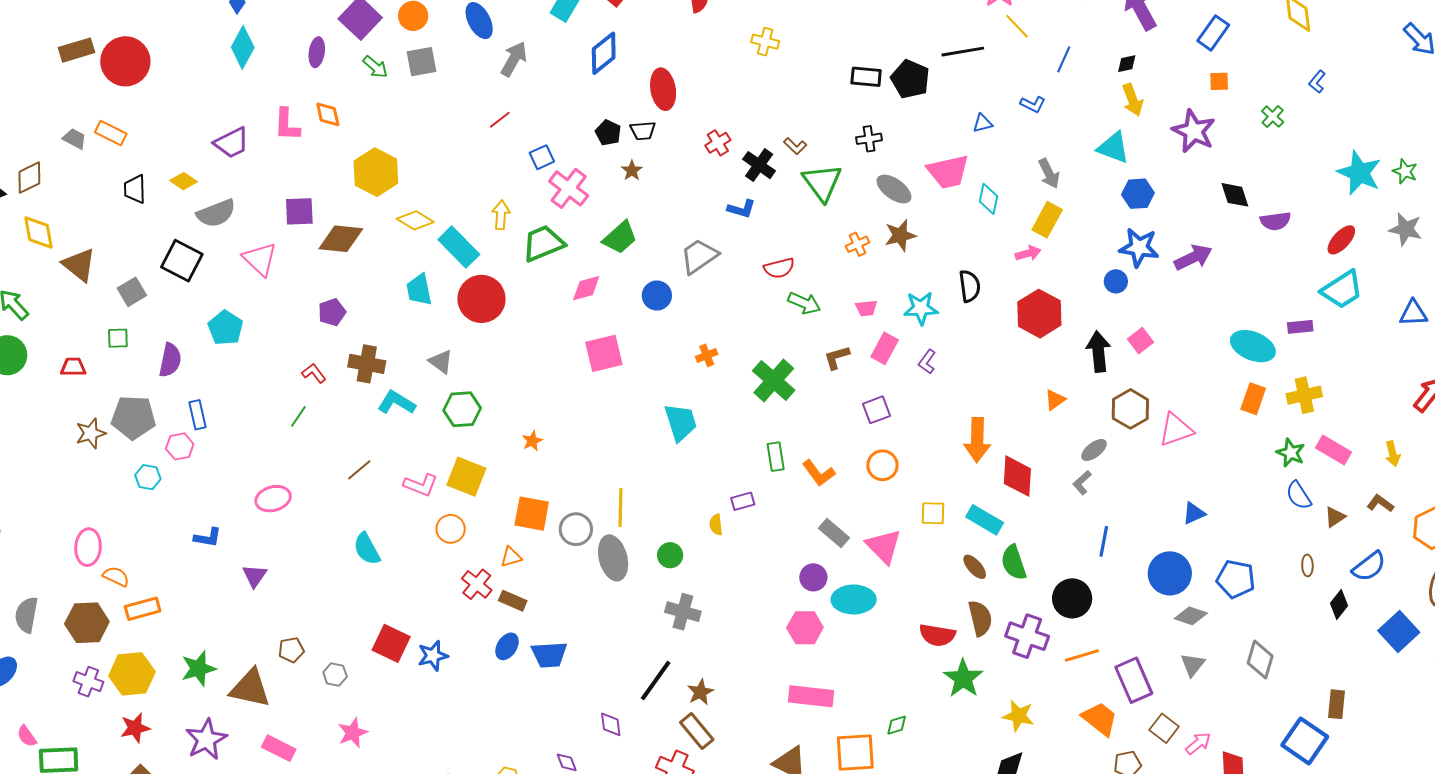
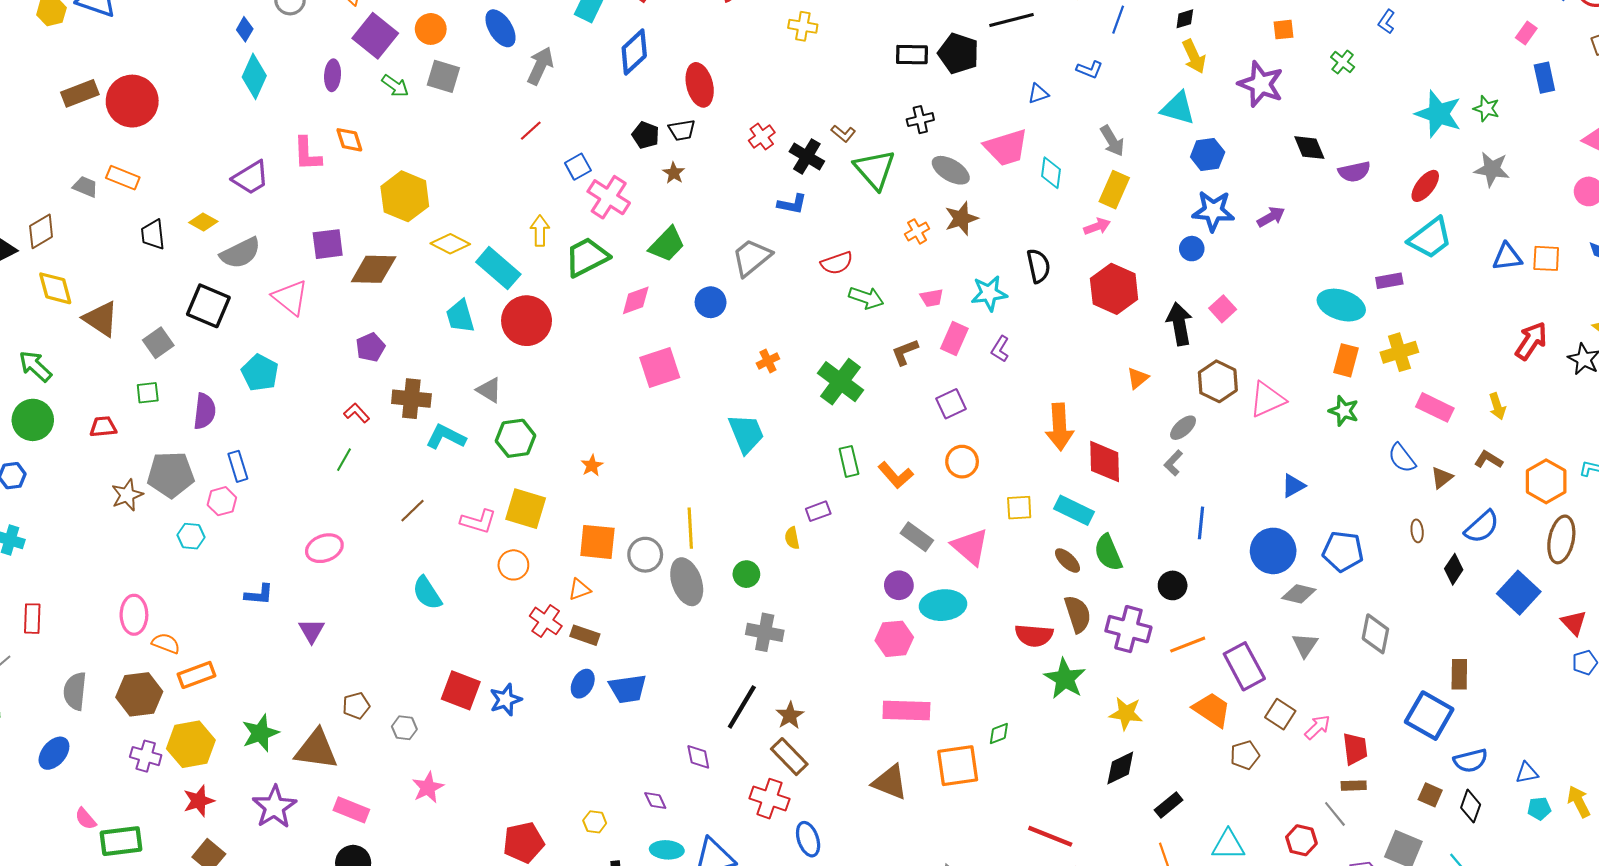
gray square: (422, 62) -> (443, 76), turned 32
purple arrow: (1193, 257) -> (1271, 217), size x0.7
green star: (1291, 453) -> (1344, 411), moved
black circle: (1072, 598) -> (1173, 585), size x0.7

